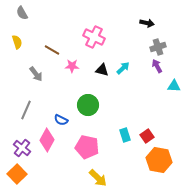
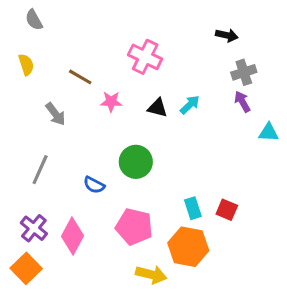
red square: (147, 136) -> (227, 210), turned -32
pink diamond: (47, 140) -> (72, 236), moved
orange hexagon: (159, 160) -> (188, 247), moved
yellow arrow: (98, 178) -> (151, 275), turned -30

